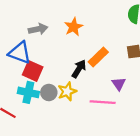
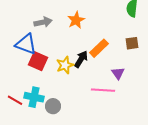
yellow star: (67, 91) -> (65, 65), moved
cyan cross: (28, 92) -> (34, 97), moved
gray circle: (49, 92) -> (53, 106), moved

